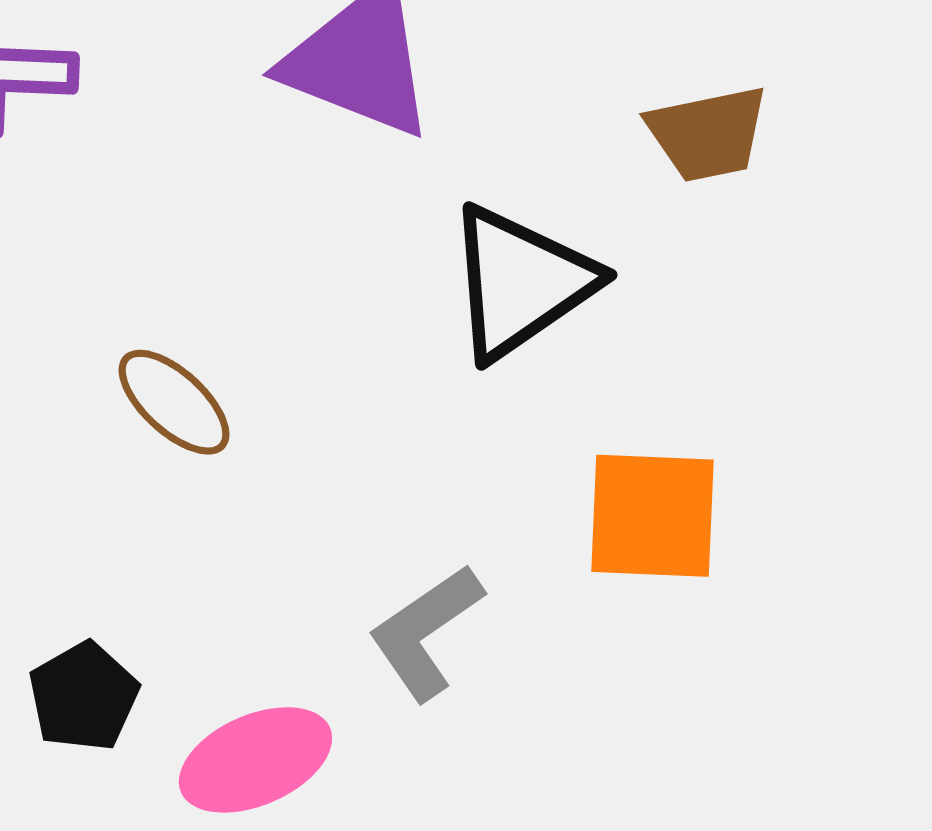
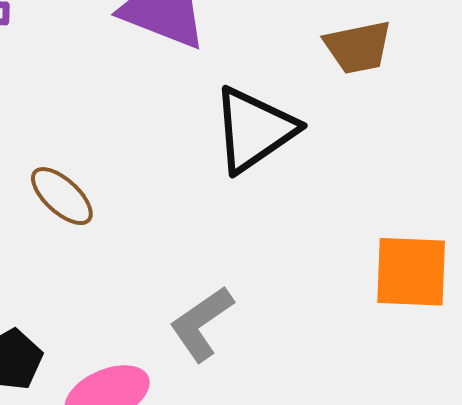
orange square: (652, 516) -> (411, 272), moved

